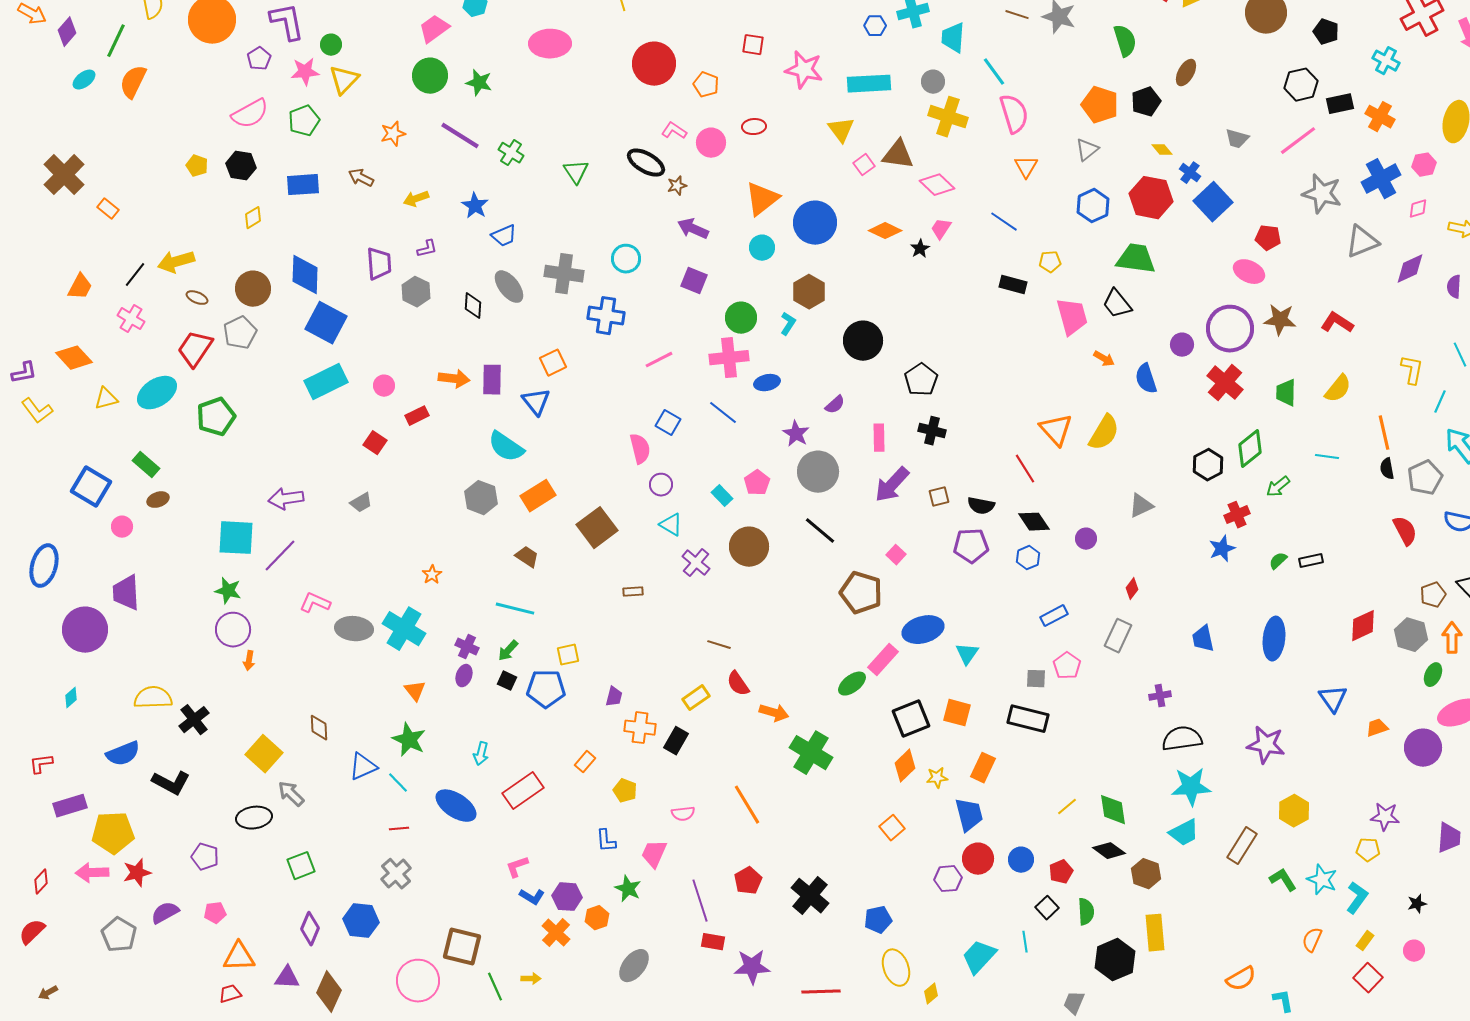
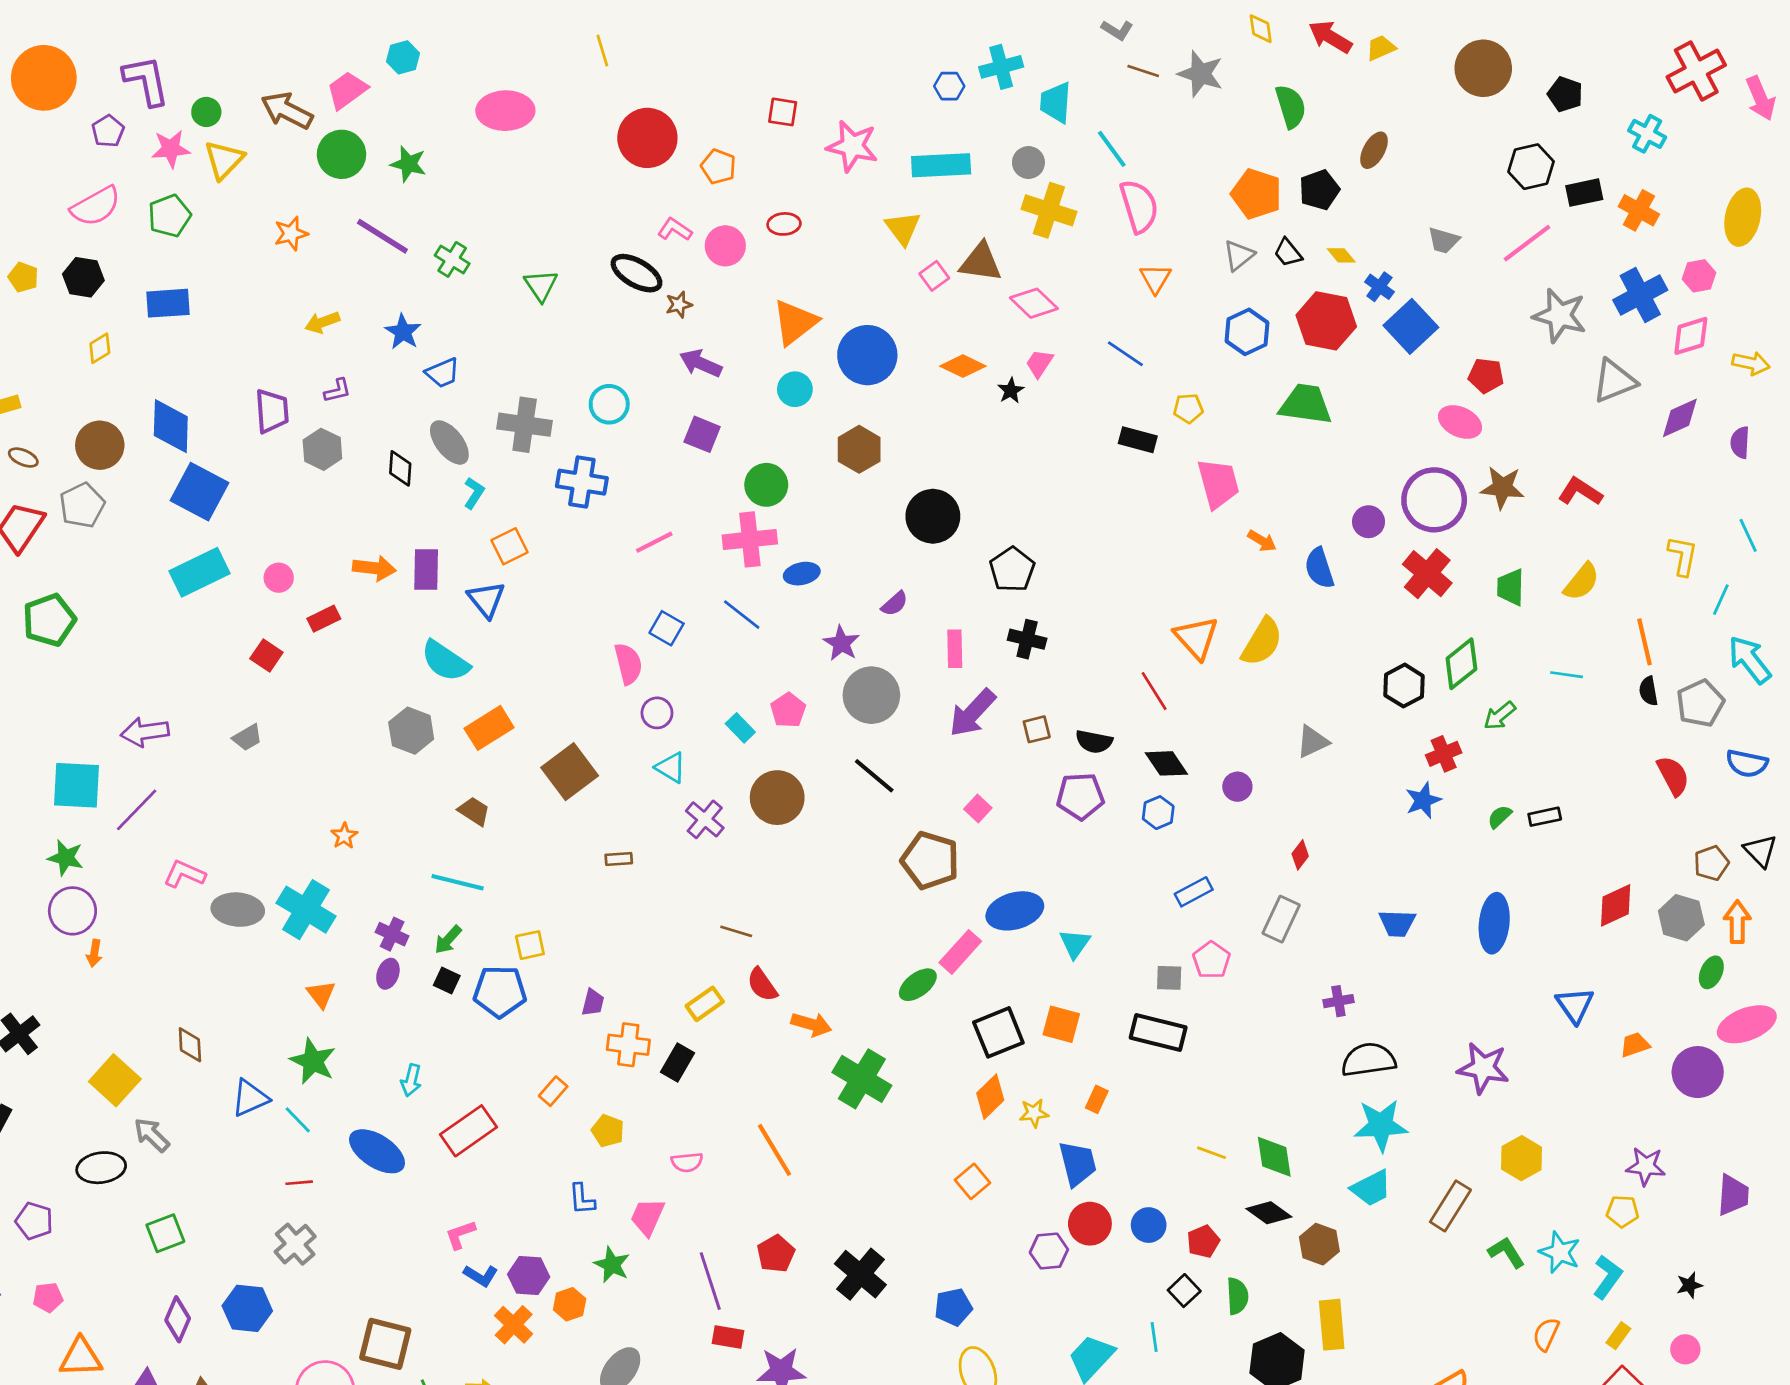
brown arrow: (361, 178) -> (287, 111), moved, size x1.5
pink diamond: (1418, 209) -> (1691, 336), size x1.5
black trapezoid: (1117, 304) -> (1288, 253), moved, size x0.7
cyan L-shape: (788, 324) -> (474, 493), moved
blue trapezoid: (1203, 639) -> (1397, 923), turned -76
orange rectangle: (983, 768) -> (1097, 1099), size x0.7
yellow line: (1067, 807) -> (1211, 1153), turned 60

